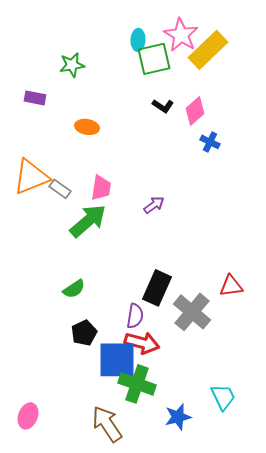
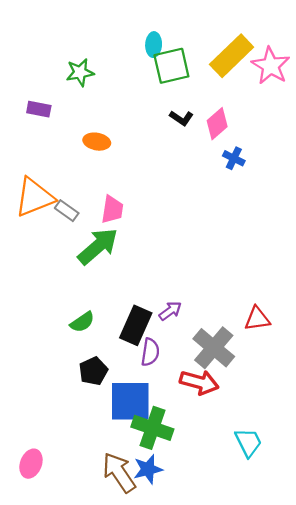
pink star: (181, 35) -> (271, 66), moved
purple arrow: (154, 205) -> (170, 311), moved
black rectangle: (157, 288) -> (136, 325), moved
red arrow: (142, 343) -> (199, 382), moved
blue star: (178, 417) -> (148, 469), moved

